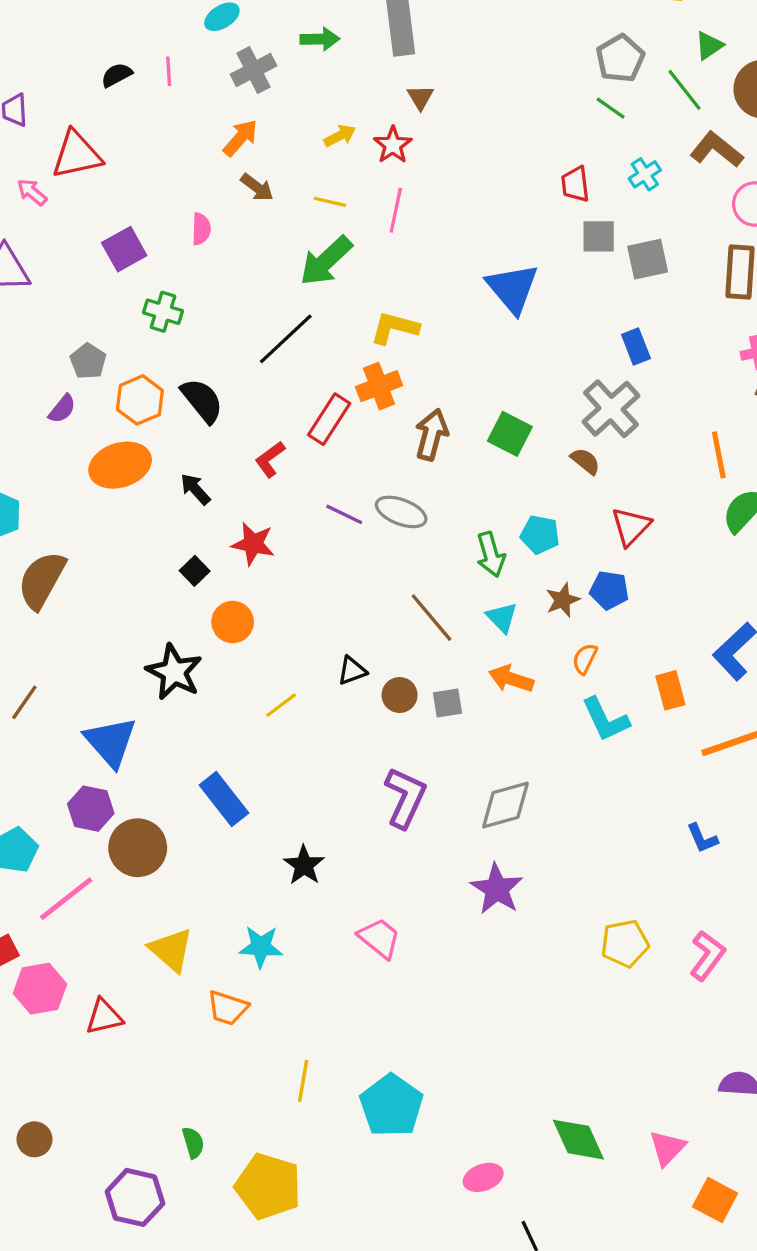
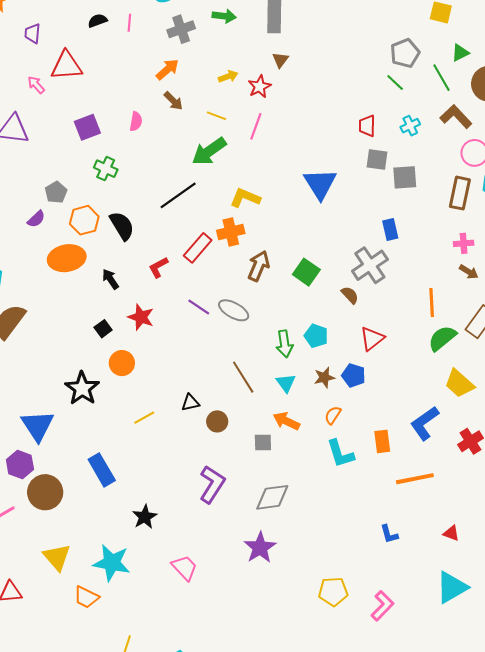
gray square: (447, 703) -> (263, 443), moved
cyan star: (261, 947) -> (112, 563), size x1.4

